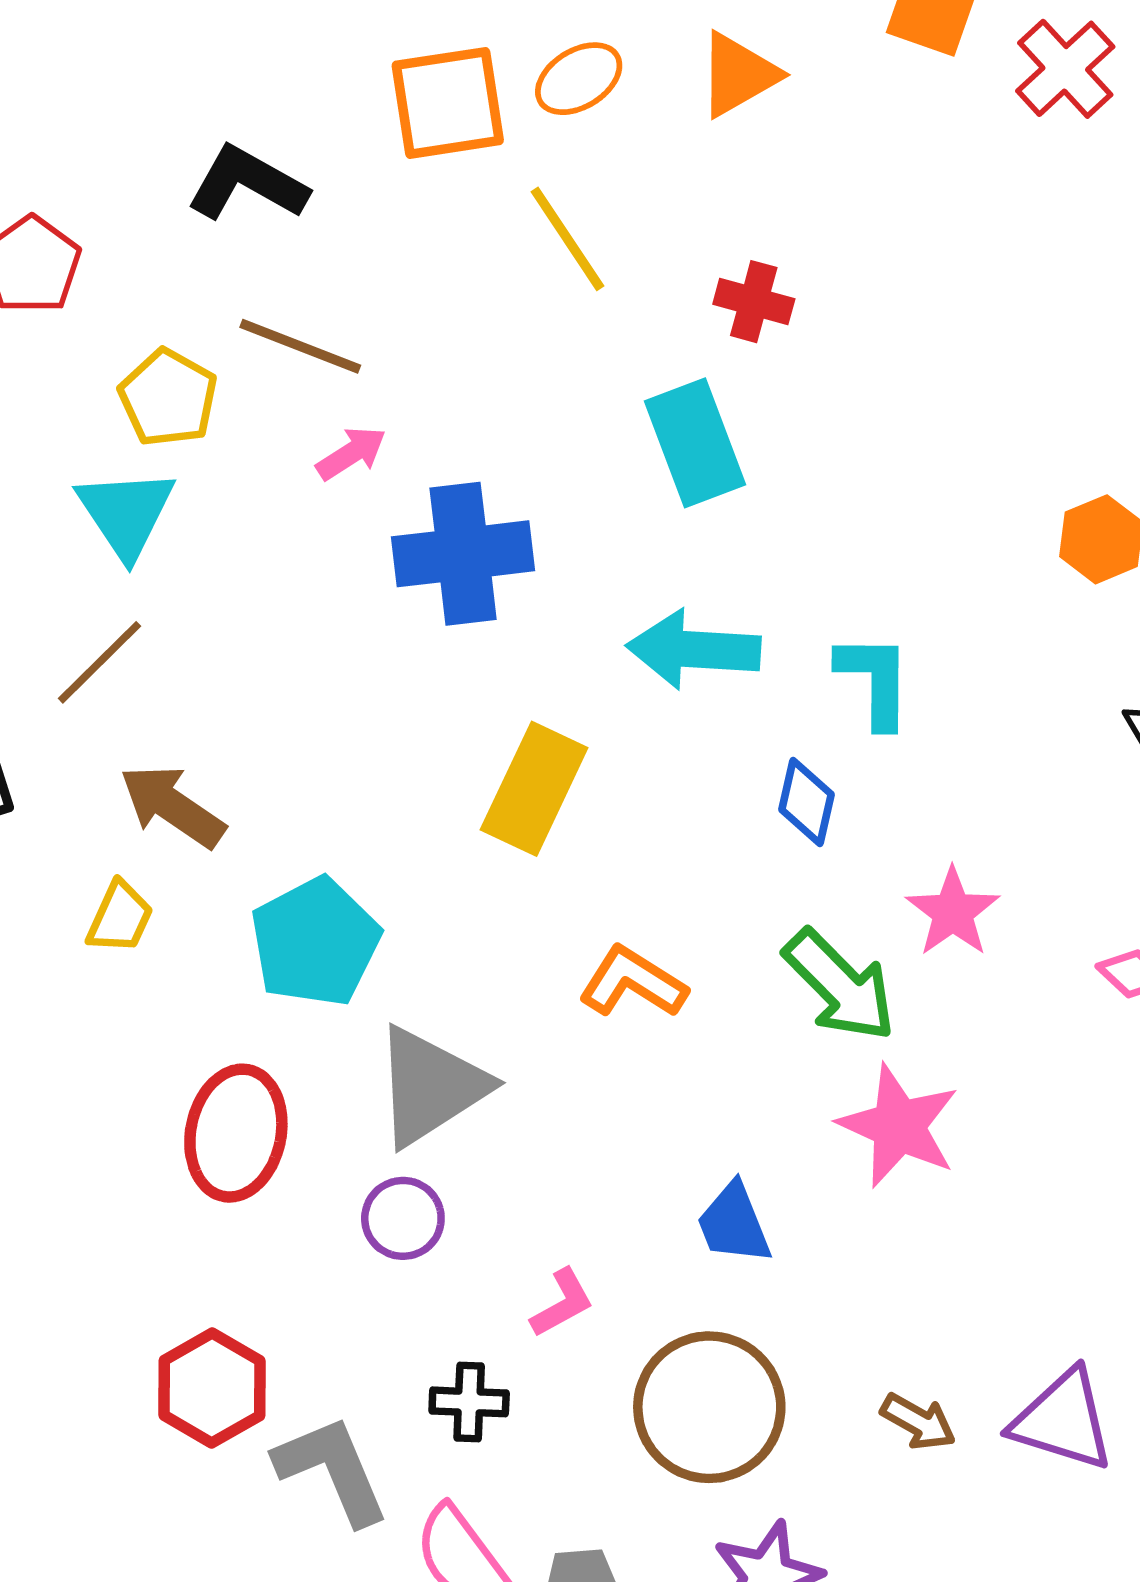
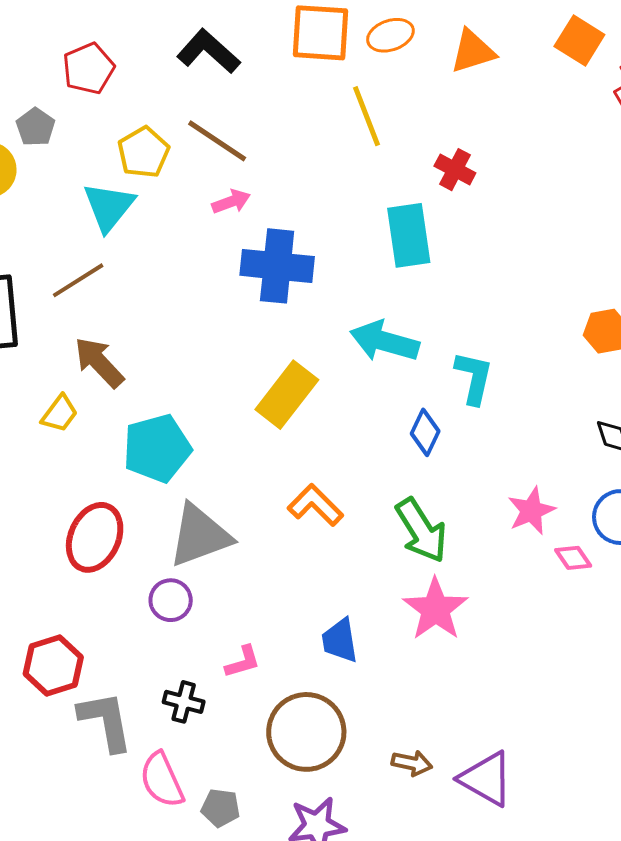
pink star: (953, 912) -> (531, 511), moved
brown arrow: (918, 1422) -> (412, 763), turned -30

